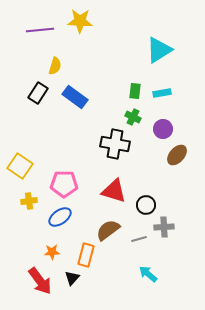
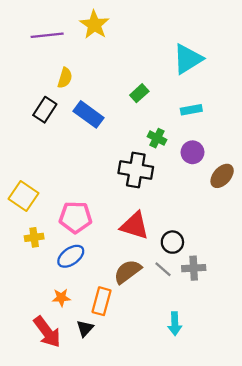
yellow star: (80, 21) -> (94, 25), turned 30
green rectangle: (135, 91) -> (139, 93), moved, turned 42
brown ellipse: (177, 155) -> (222, 176), moved
gray line: (139, 239) -> (163, 269), moved, turned 56
cyan arrow: (148, 274) -> (175, 324), turned -132

